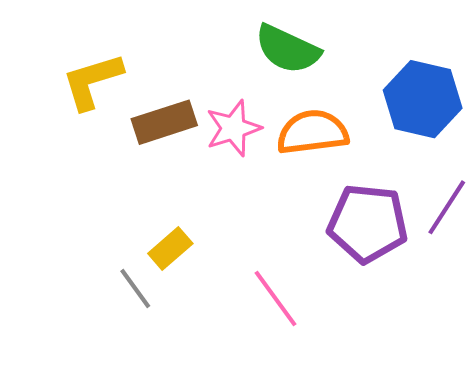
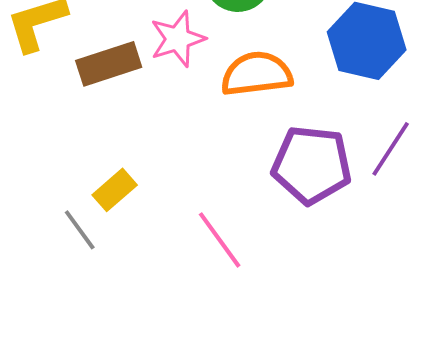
pink star: (233, 128) -> (178, 39), moved

